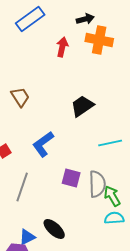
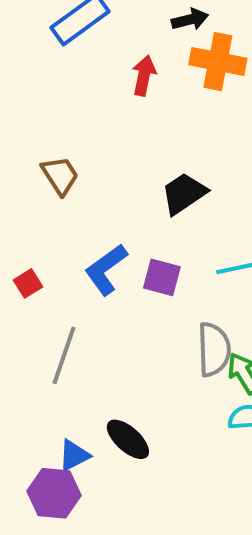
purple square: (71, 178) -> (162, 277), moved

